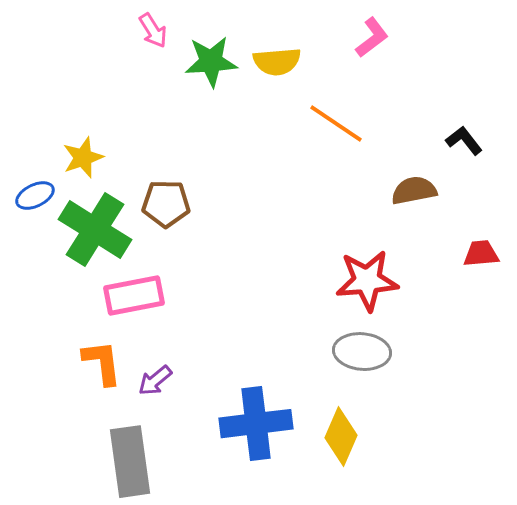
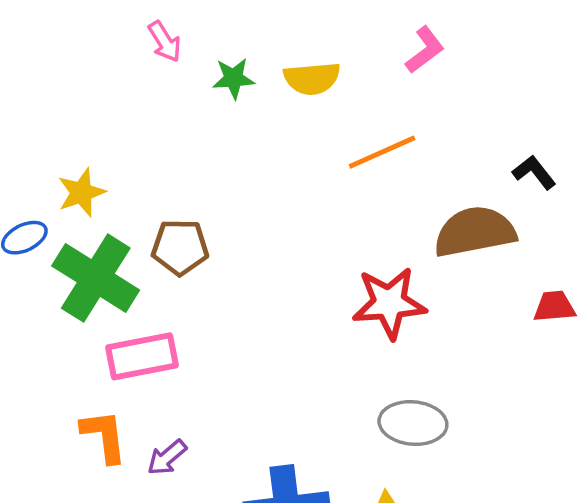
green star: (211, 62) -> (234, 78), size x0.7
orange line: (336, 124) -> (382, 152), turned -58
brown semicircle: (414, 191) -> (475, 232), size x1.5
red star: (367, 281) -> (389, 303), moved

